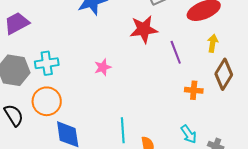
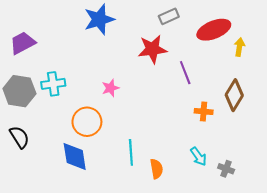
yellow arrow: (213, 43) -> (239, 47), moved
orange circle: (47, 101) -> (87, 122), moved

